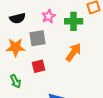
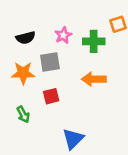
orange arrow: (74, 52) -> (94, 79), turned -126

